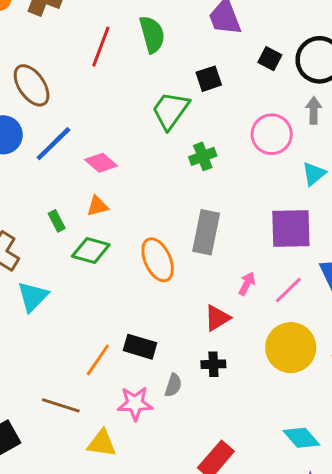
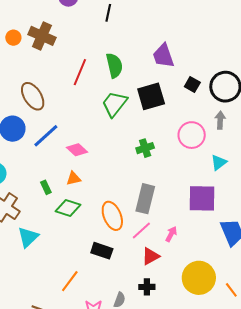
black square: (209, 79) -> (151, 96), size x1.6
green trapezoid: (170, 110) -> (114, 104), moved
pink line: (288, 290) -> (141, 230), moved
black rectangle: (140, 347) -> (102, 251), moved

